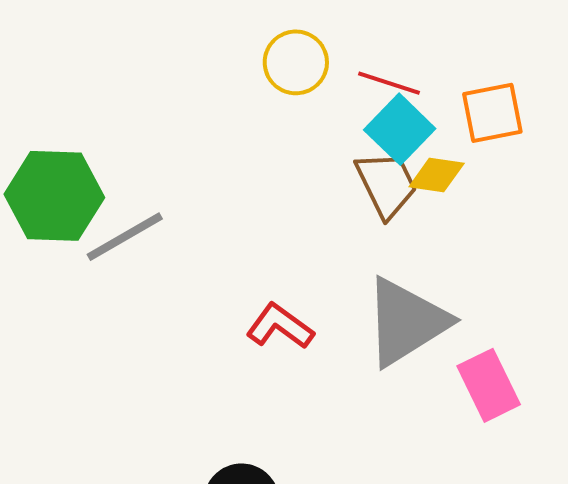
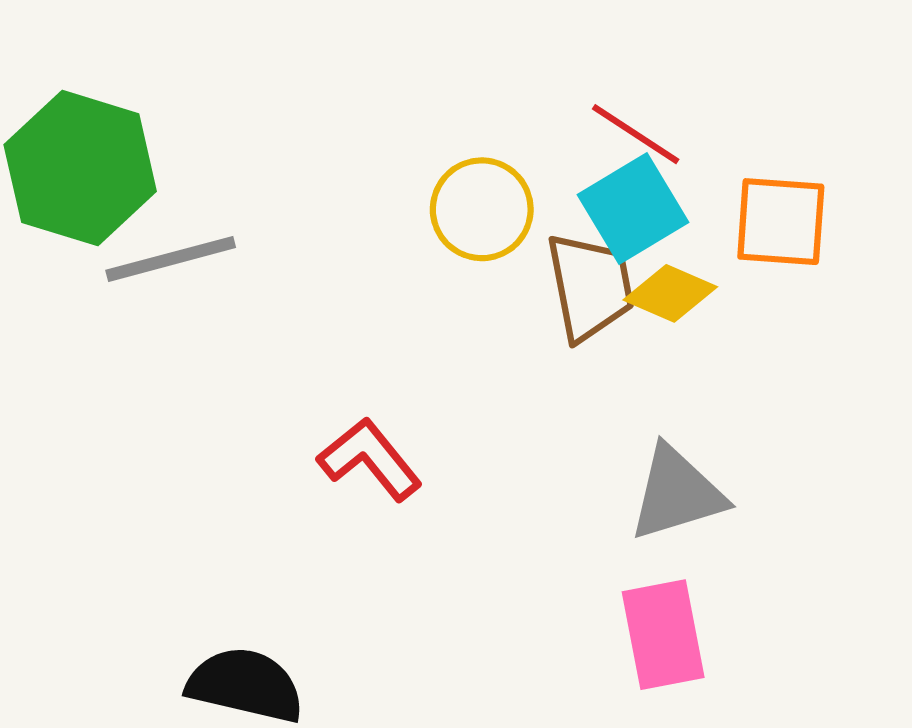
yellow circle: (296, 62) -> (482, 209), moved
gray triangle: (406, 322) -> (677, 493), moved, size x0.7

